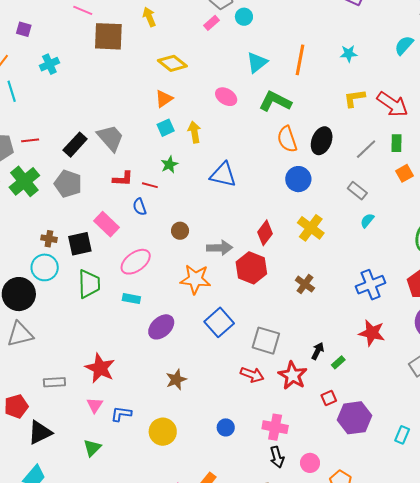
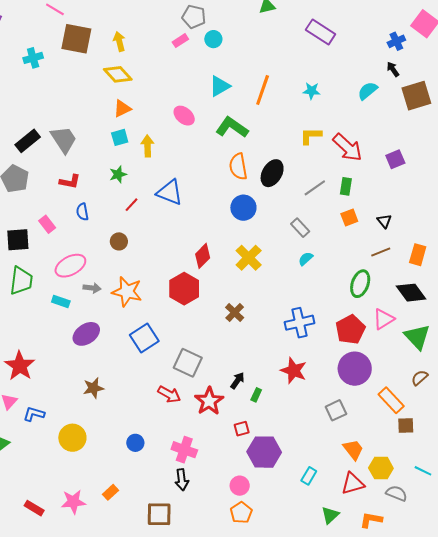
yellow arrow: (149, 17) -> (119, 41), moved
yellow diamond: (172, 63) -> (118, 74), moved
cyan cross: (49, 64) -> (33, 58), moved
red line: (150, 185) -> (132, 205), moved, turned -70
pink rectangle: (107, 224) -> (47, 224), size x0.7
gray arrow: (220, 248) -> (92, 288), moved, size x0.7
green rectangle: (338, 362) -> (256, 395), turned -32
pink circle: (310, 463) -> (240, 486), moved

